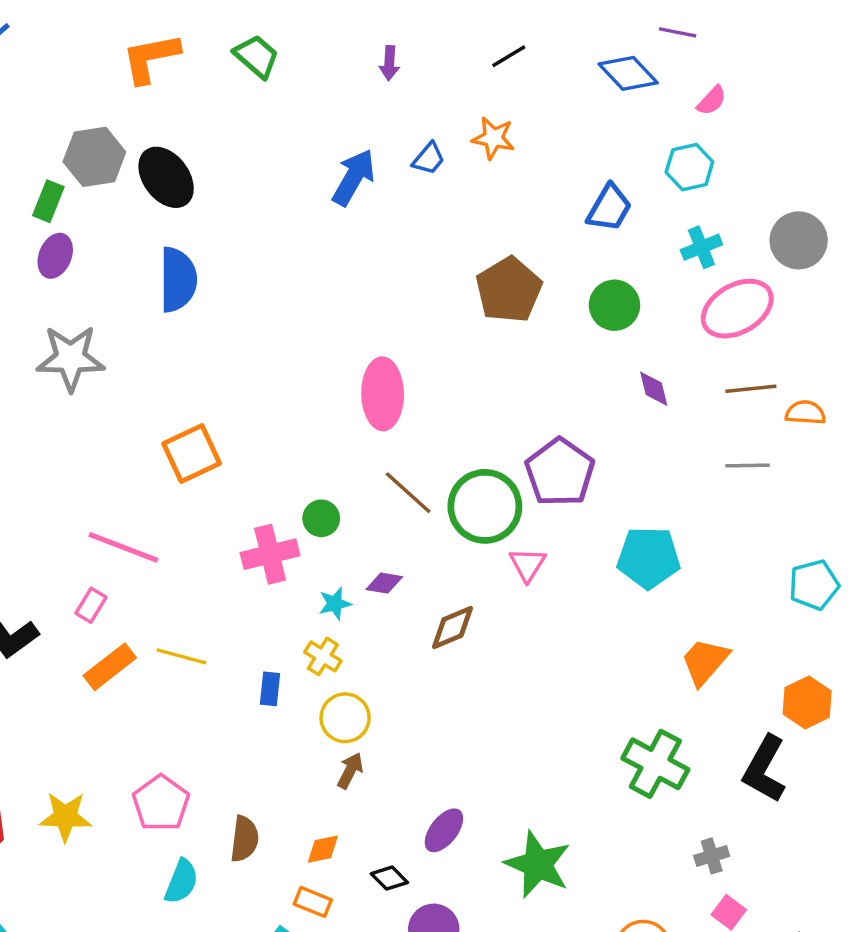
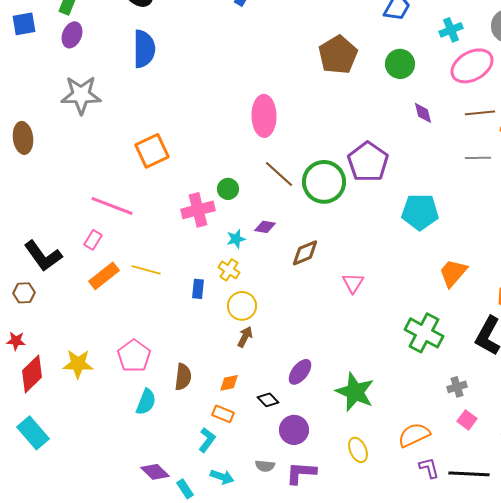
pink triangle: (528, 564) -> (353, 283), moved

